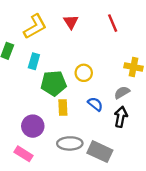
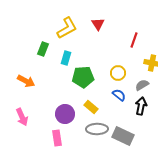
red line: (113, 23) -> (134, 40), moved, turned 42
yellow circle: (84, 73) -> (118, 73), moved
yellow rectangle: (63, 108) -> (91, 107), moved, turned -48
pink rectangle: (24, 154) -> (57, 138), turned 49

